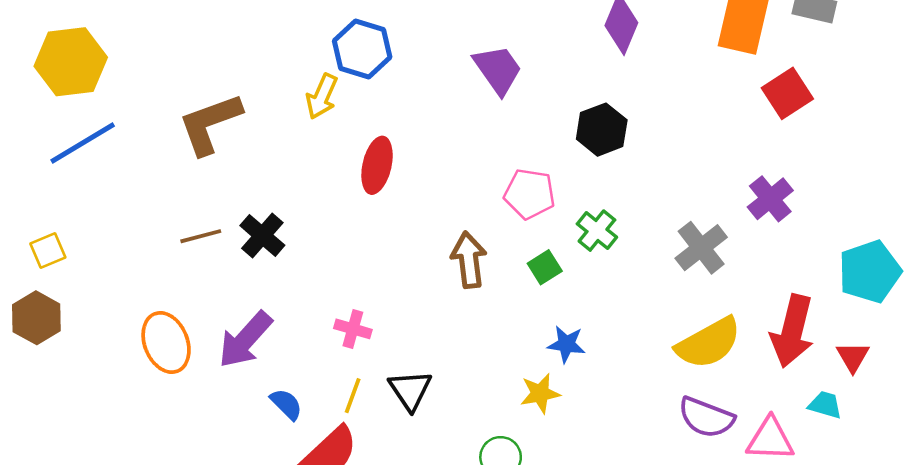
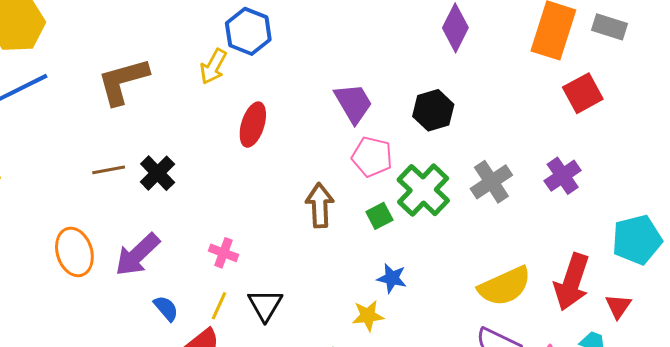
purple trapezoid: (498, 70) -> (353, 103), moved
green cross: (597, 231) -> (423, 190), size x1.6
gray cross: (701, 248) -> (491, 182), moved

